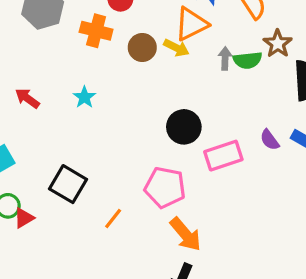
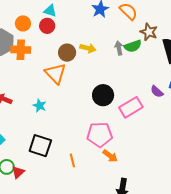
orange triangle: (191, 24) -> (55, 73), moved, turned -35
orange cross: (96, 31) -> (21, 50), moved
cyan star: (84, 97) -> (40, 106), moved
orange line: (113, 219) -> (72, 160), turned -40
orange arrow: (185, 234) -> (110, 156), moved, size x0.7

